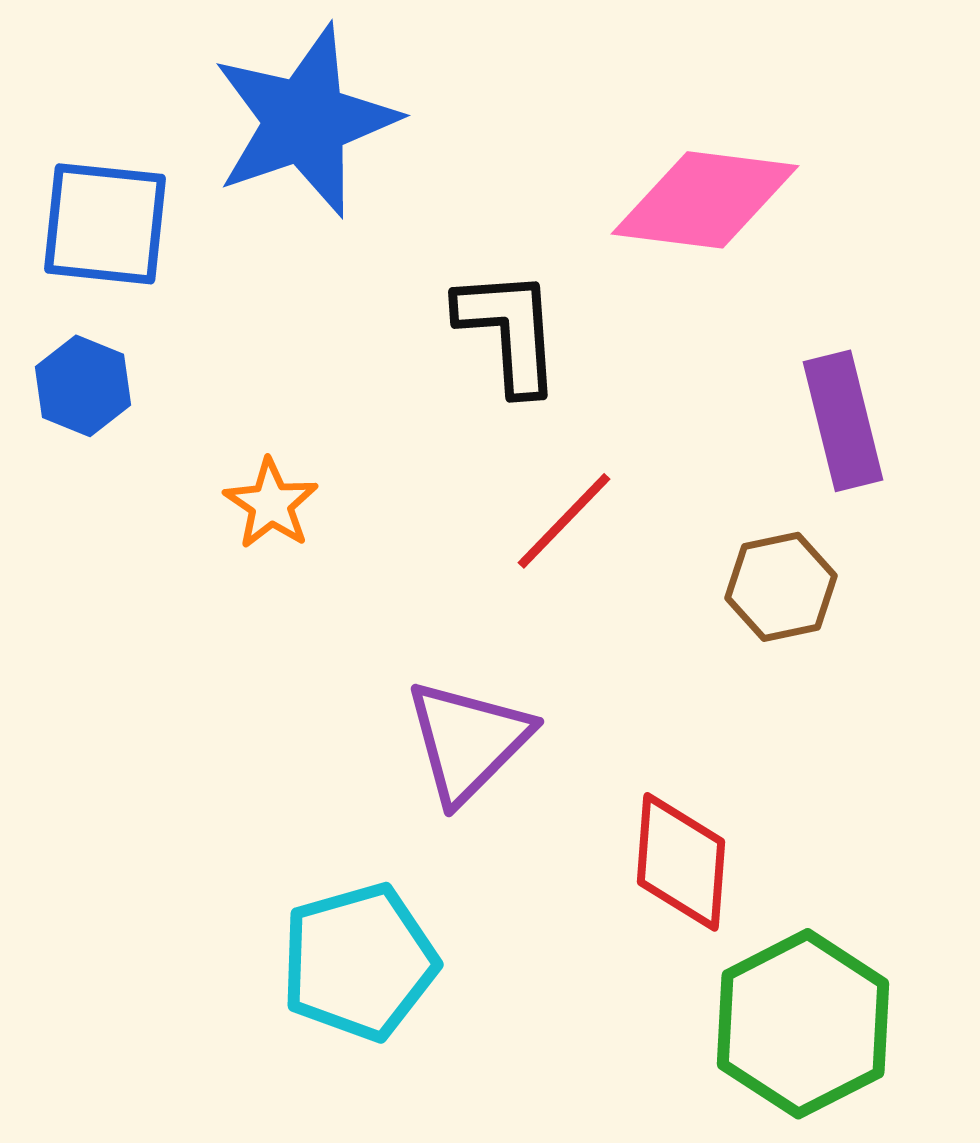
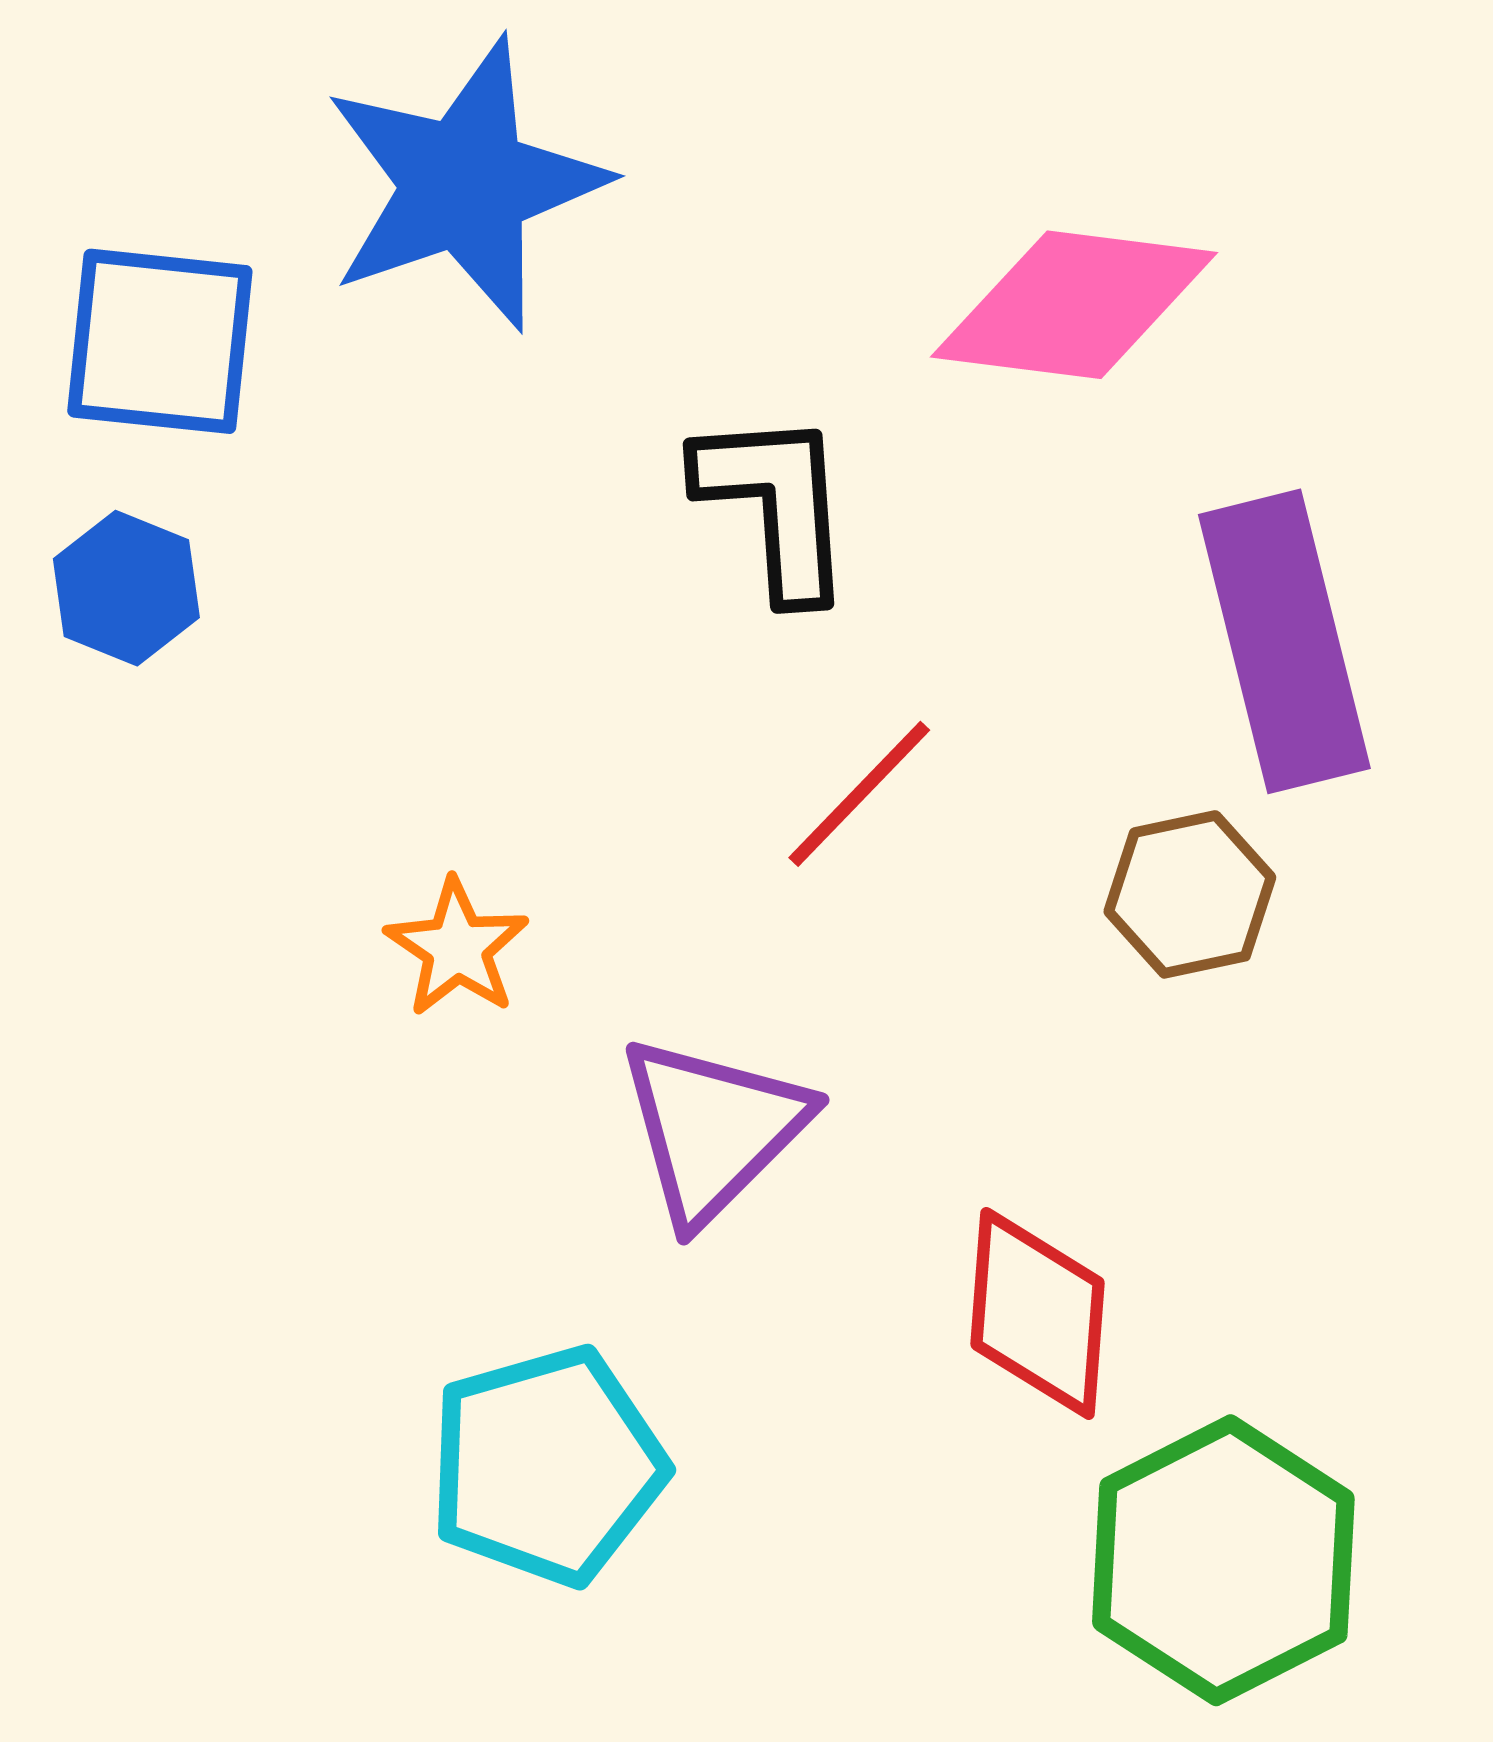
purple rectangle: (843, 421) -> (1284, 641), size x1.4
orange star: (271, 504) -> (457, 948), moved

